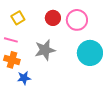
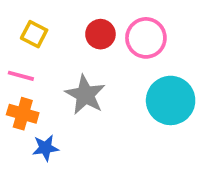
yellow square: (18, 18) -> (34, 34), turned -32
gray star: (45, 50) -> (85, 95), turned -30

